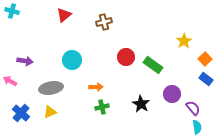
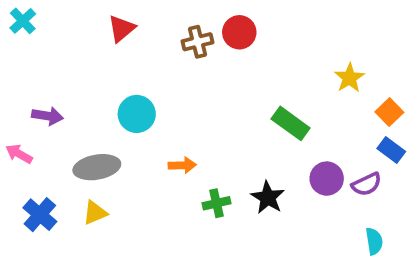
cyan cross: (12, 11) -> (23, 21), turned 32
red circle: (126, 57) -> (239, 32), moved
green cross: (102, 107) -> (216, 203), moved
purple semicircle: (193, 108) -> (367, 184), moved, turned 105

